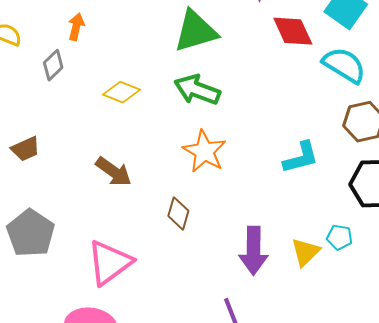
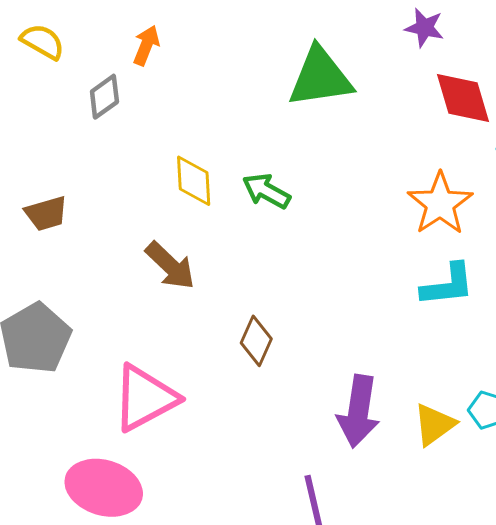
green arrow: (197, 90) -> (266, 191), moved, size x0.7
yellow diamond: (122, 92) -> (194, 181), moved, turned 57
orange star: (204, 151) -> (440, 204), moved

